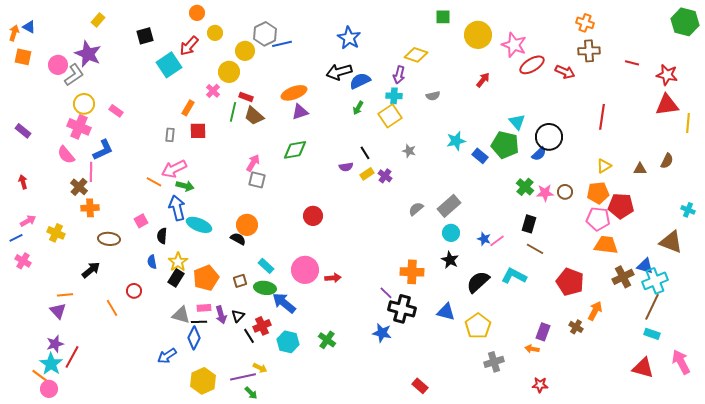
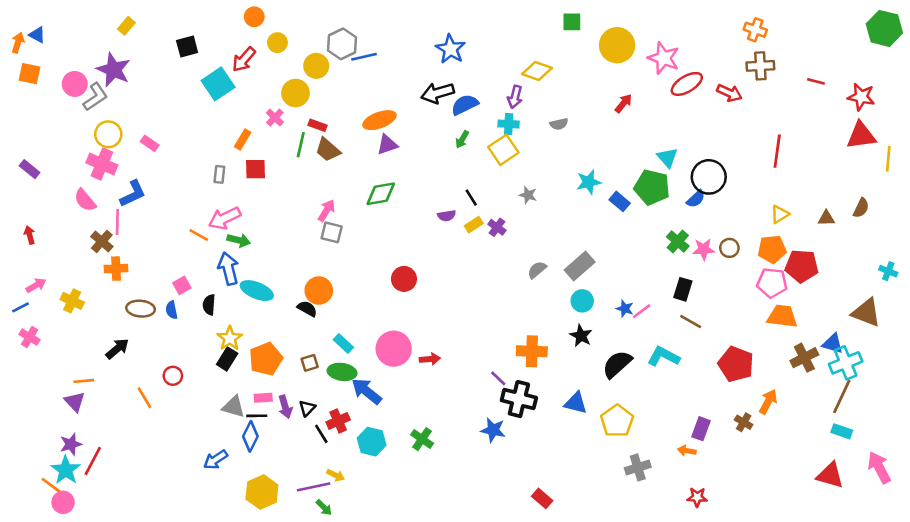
blue semicircle: (152, 262) -> (172, 310), moved

